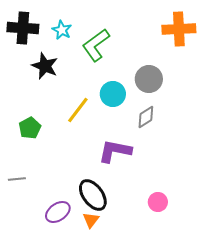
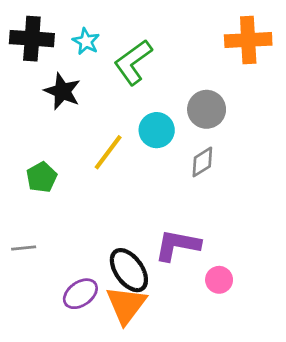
purple L-shape: (115, 151) -> (177, 245), moved
orange triangle: (91, 220) -> (126, 305), size x1.8

